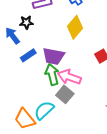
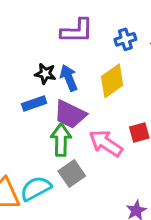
black star: (26, 22) -> (45, 74), moved
blue arrow: (12, 36) -> (69, 78), moved
pink arrow: (69, 77) -> (106, 143), moved

